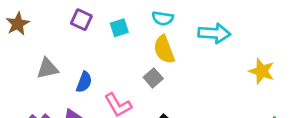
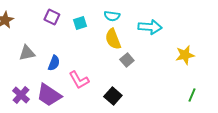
yellow star: (262, 71) -> (185, 55), turned -30
gray square: (153, 78) -> (127, 60), moved

